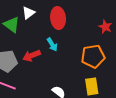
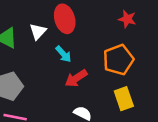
white triangle: (28, 13) -> (38, 32), moved
red arrow: (31, 56) -> (76, 78), moved

